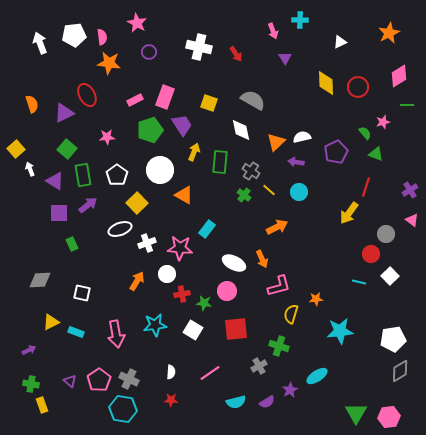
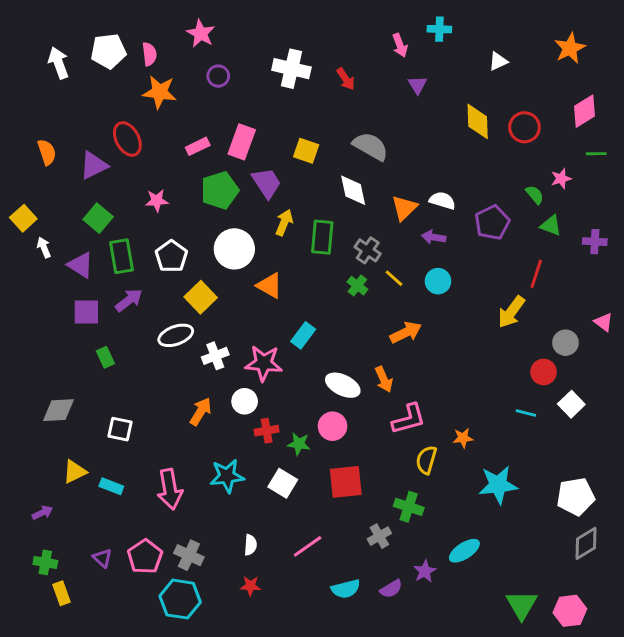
white semicircle: (302, 137) -> (442, 201), turned 30
purple cross: (410, 190) -> (595, 242), moved, turned 35

